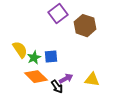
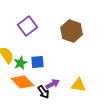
purple square: (58, 14) -> (27, 26), moved

